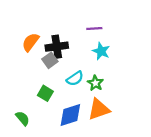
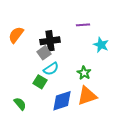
orange semicircle: (31, 42) -> (16, 35), moved
cyan star: (101, 51) -> (101, 45), moved
cyan semicircle: (75, 79) -> (51, 69), moved

